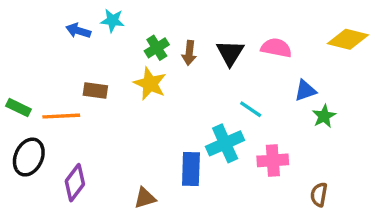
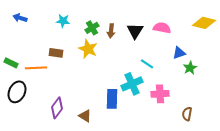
cyan star: (112, 20) -> (63, 21), moved
blue arrow: (78, 31) -> (20, 18), moved
purple diamond: (75, 183) -> (57, 108), moved
brown triangle: (145, 198) -> (85, 116), turned 48

